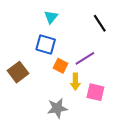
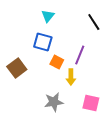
purple line: (85, 58) -> (80, 55), turned -36
pink square: (95, 92) -> (91, 103), moved

